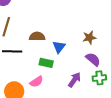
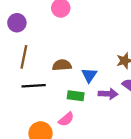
purple arrow: (74, 80) -> (108, 94), moved, turned 63

